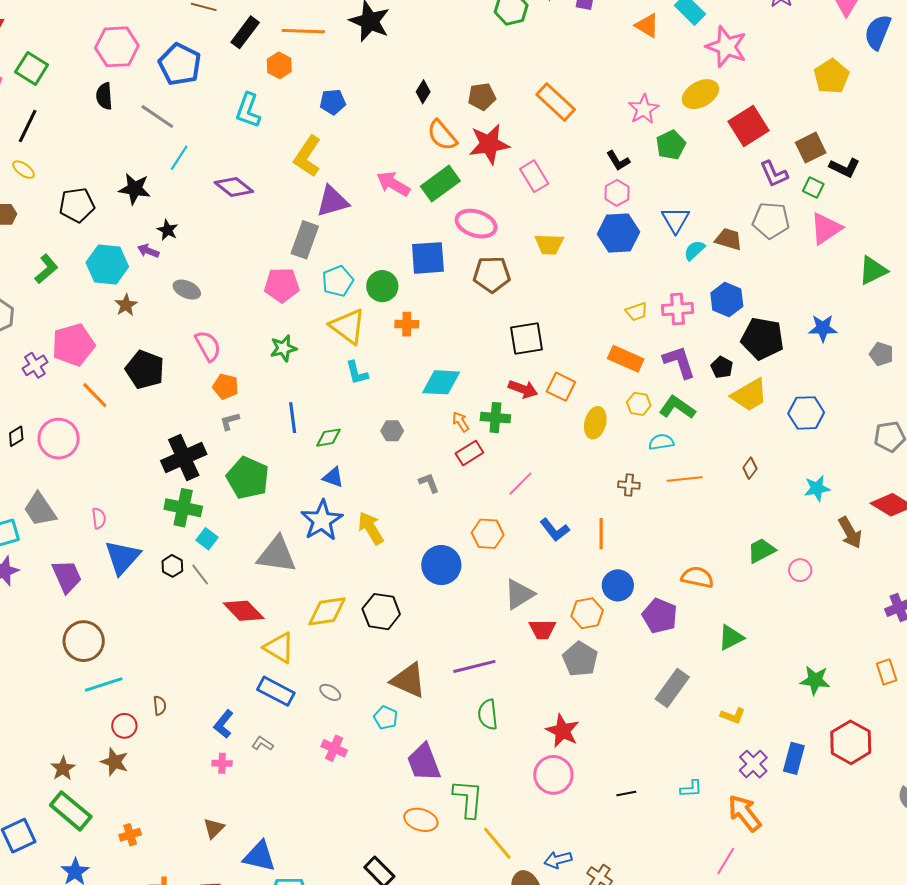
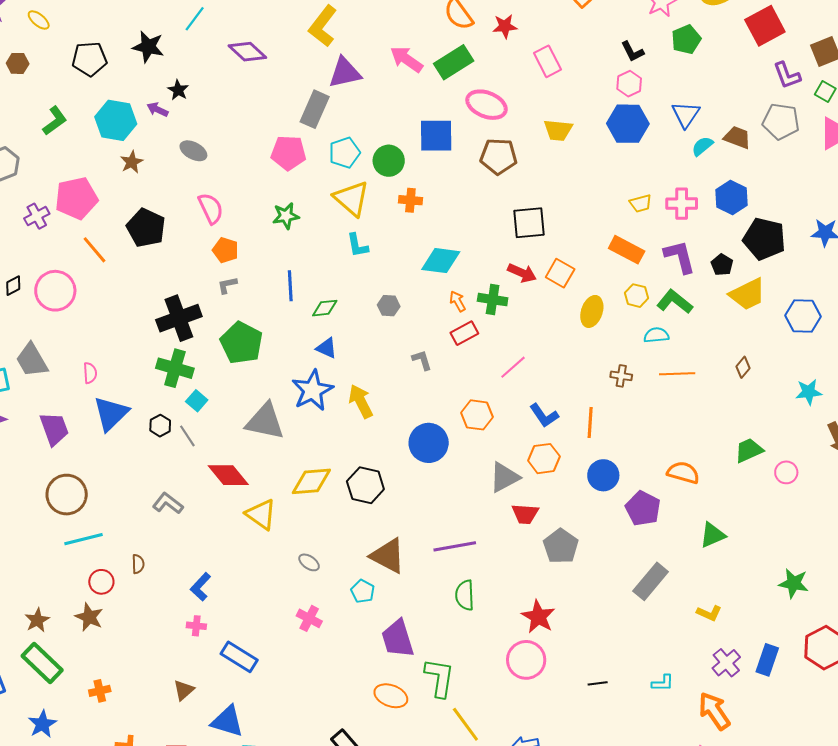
red star: (489, 144) -> (505, 26), size x0.6
orange hexagon: (587, 613) -> (544, 459), moved
blue rectangle: (276, 691) -> (239, 657), moved
gray L-shape: (262, 744) -> (168, 503), moved, size x1.4

